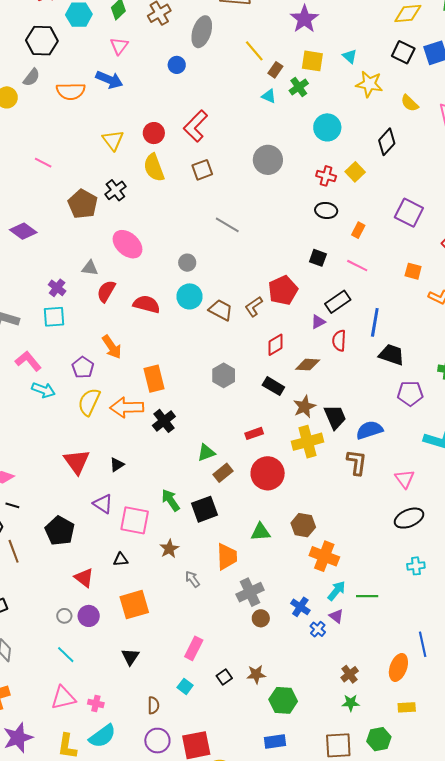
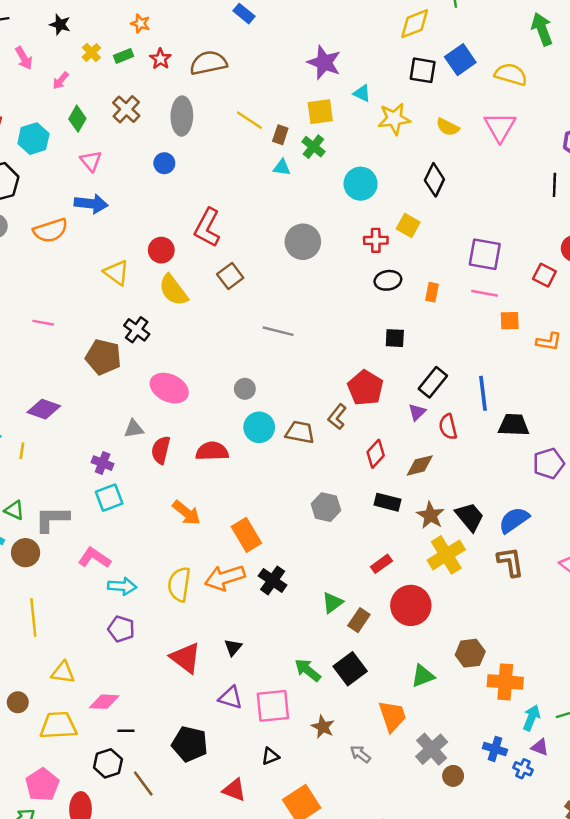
purple star: (304, 19) -> (324, 62), moved
pink line: (357, 266) -> (484, 293), moved
purple pentagon: (83, 367) -> (121, 629), moved

